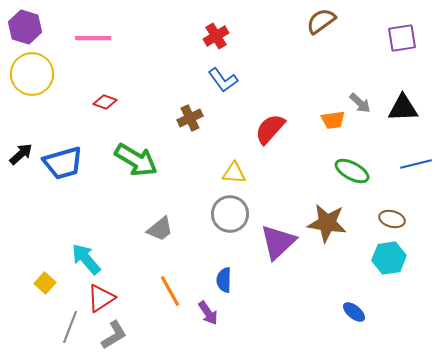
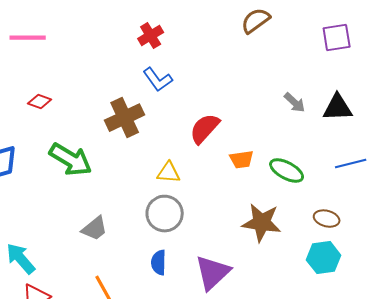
brown cross: (190, 118) -> (125, 118), size x1.5
orange trapezoid: (333, 120) -> (242, 160), moved
purple triangle: (278, 242) -> (213, 273), moved
blue semicircle: (224, 280) -> (159, 263), moved

